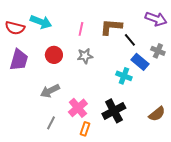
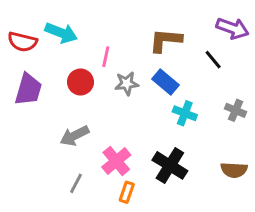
pink line: (81, 29) -> (106, 57), moved
black line: (130, 40) -> (213, 60), moved
gray cross: (158, 51) -> (236, 110), moved
blue rectangle: (140, 62) -> (165, 82), moved
black cross: (114, 111) -> (170, 165), turned -30
brown semicircle: (157, 114) -> (234, 170), turned 42

